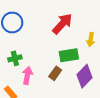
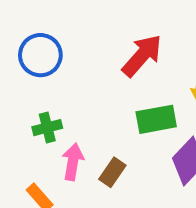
brown rectangle: (55, 73) -> (112, 172), moved

